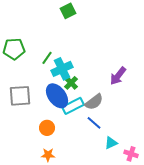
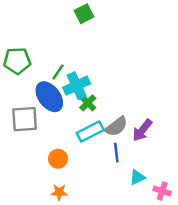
purple arrow: (118, 76) -> (142, 130), moved
blue ellipse: (57, 96) -> (49, 97), moved
blue line: (94, 123) -> (116, 153), turned 42

